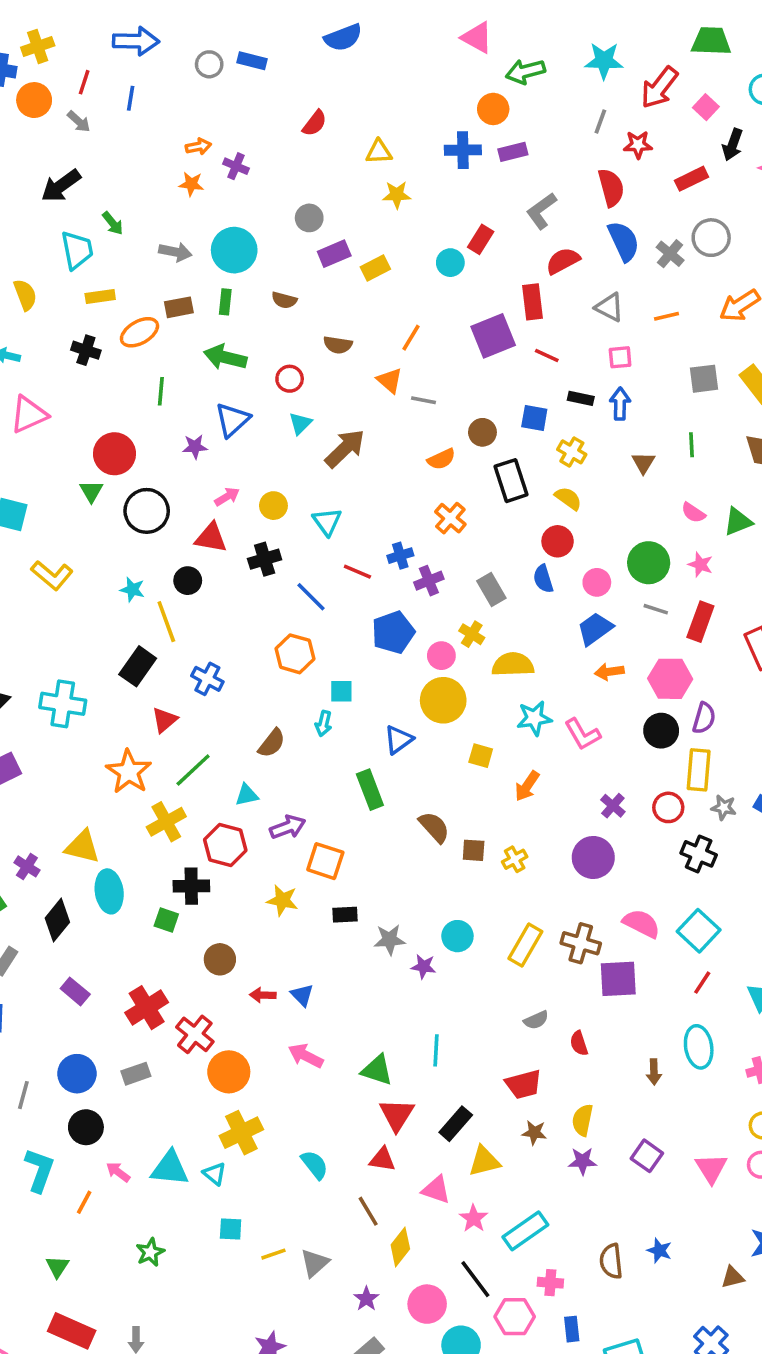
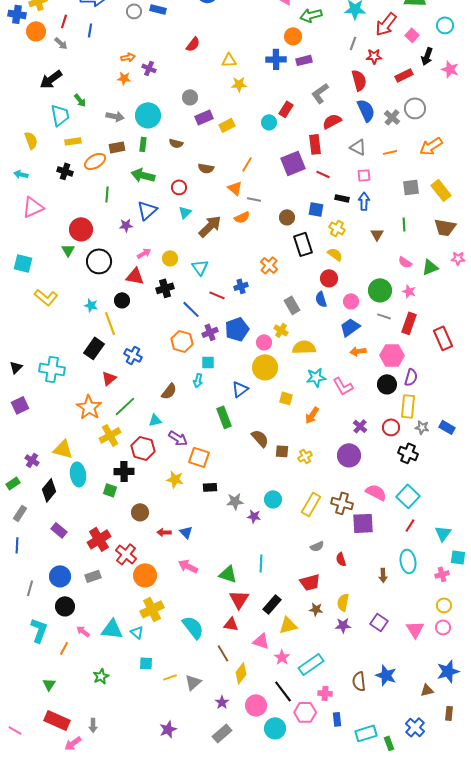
orange semicircle: (441, 459) -> (242, 217), moved
purple cross: (429, 581) -> (210, 332), moved
purple arrow: (288, 827) -> (178, 438), turned 54
cyan semicircle: (315, 1165) -> (193, 627), size x1.4
blue star: (659, 1250) -> (386, 675), size x1.5

